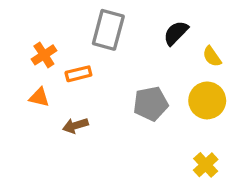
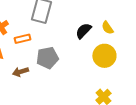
black semicircle: (176, 33) -> (83, 31), moved
gray pentagon: (151, 104) -> (47, 58), moved

